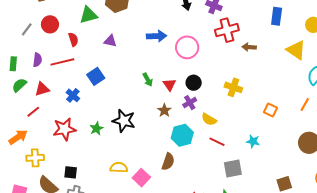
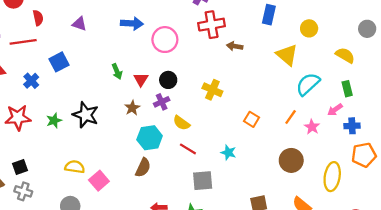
brown semicircle: (168, 162) -> (143, 168), moved
black square: (71, 172) -> (20, 167), turned -32

